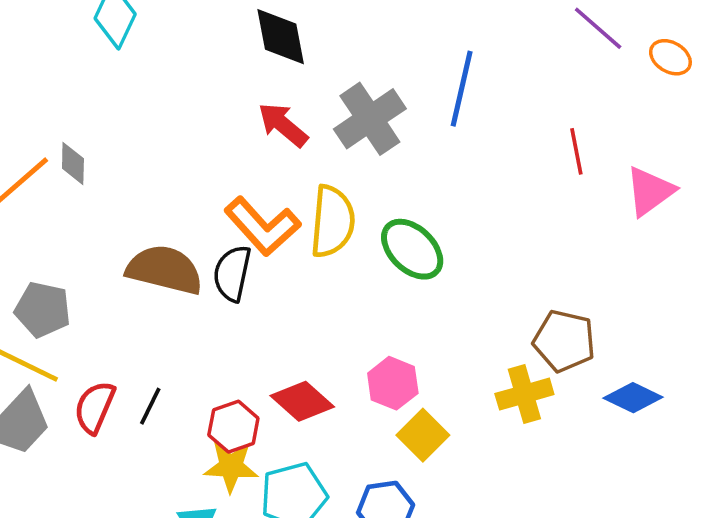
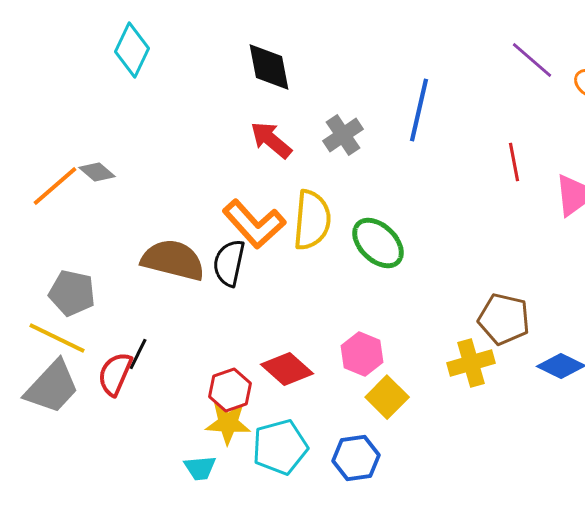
gray cross: (370, 119) -> (343, 135), size x0.7
gray diamond: (73, 163) -> (97, 172), turned -51
black line: (150, 406) -> (138, 354), moved

